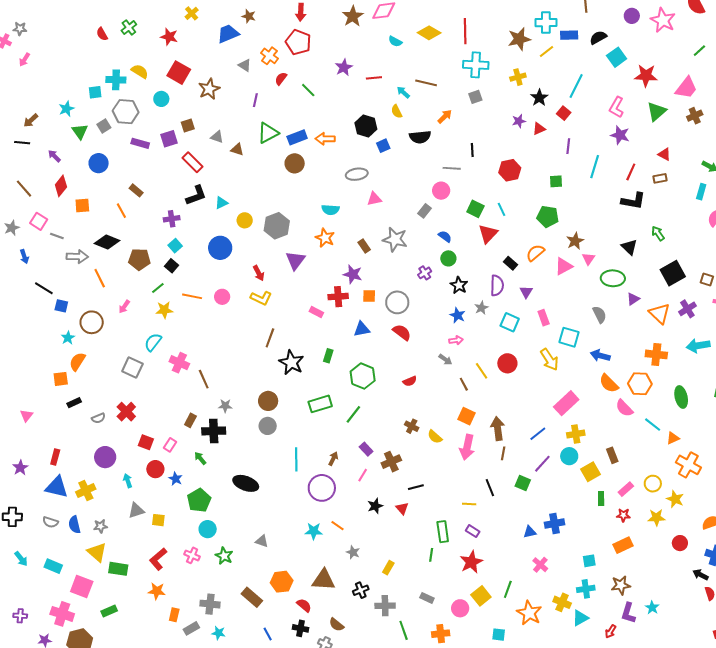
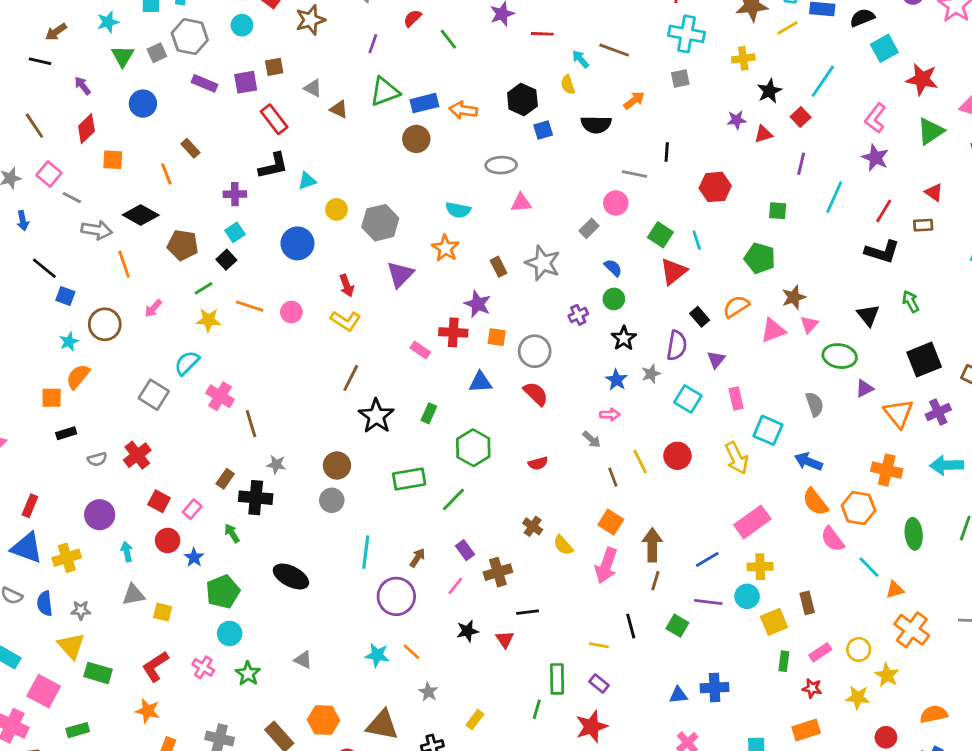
purple line: (542, 464) -> (708, 602), turned 48

